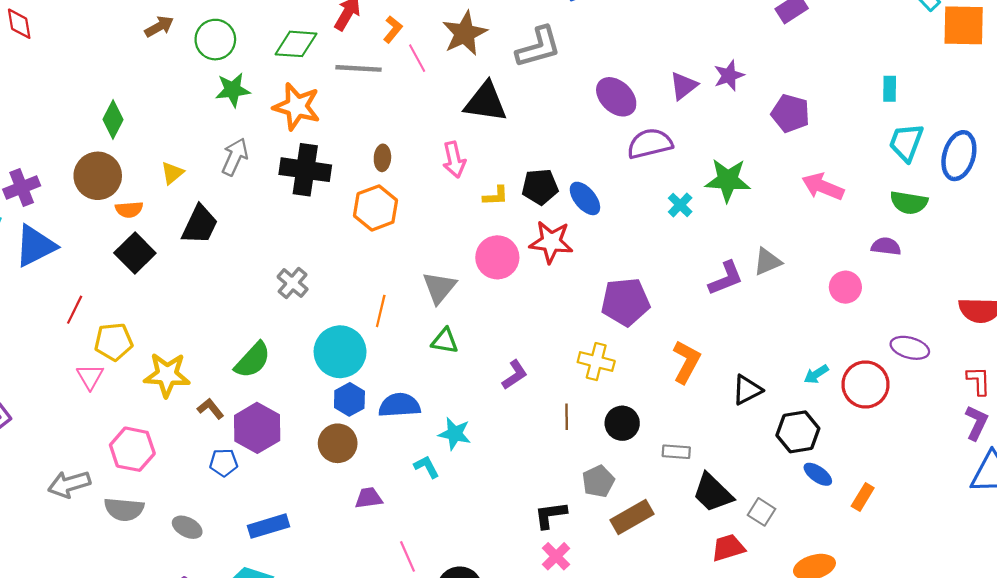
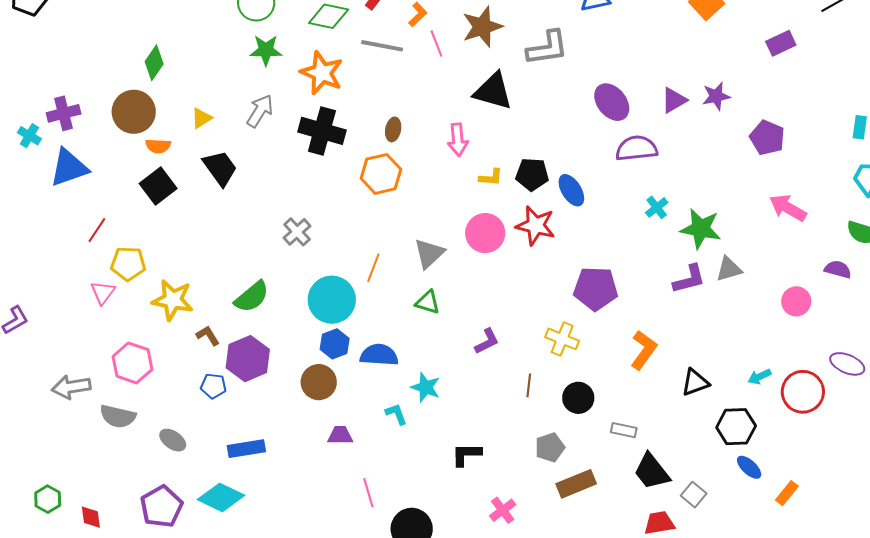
green star: (728, 180) -> (701, 229), moved
black trapezoid: (200, 225) -> (220, 168), turned -69
black L-shape: (550, 515) -> (466, 454), moved

